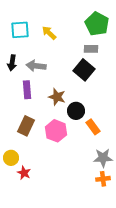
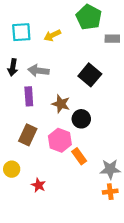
green pentagon: (97, 24) -> (89, 17), moved
yellow arrow: (49, 33) -> (52, 35), turned -70
gray rectangle: (91, 49) -> (112, 39), moved
orange rectangle: (93, 127) -> (79, 156), moved
red star: (24, 173) -> (38, 185), moved

